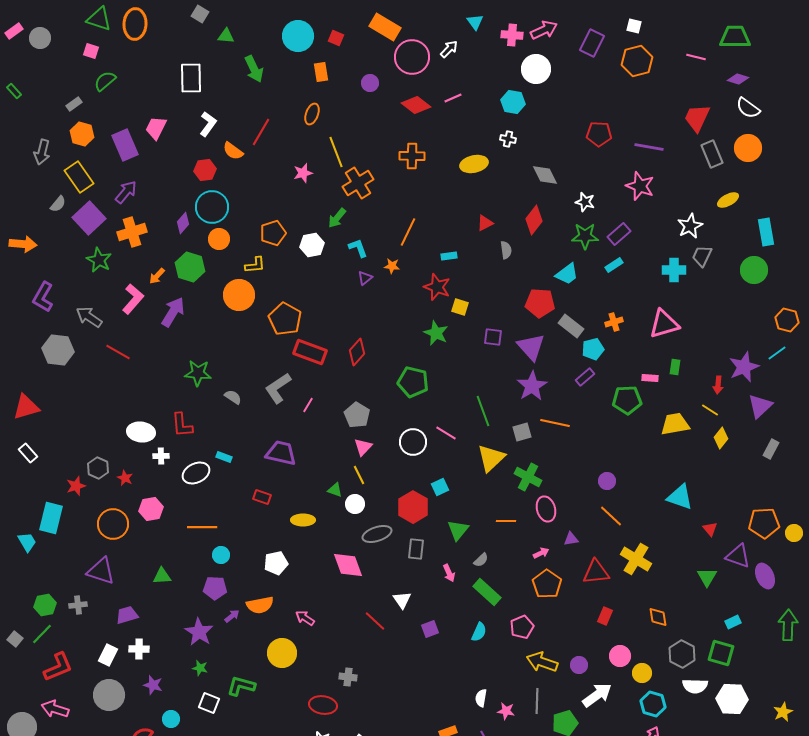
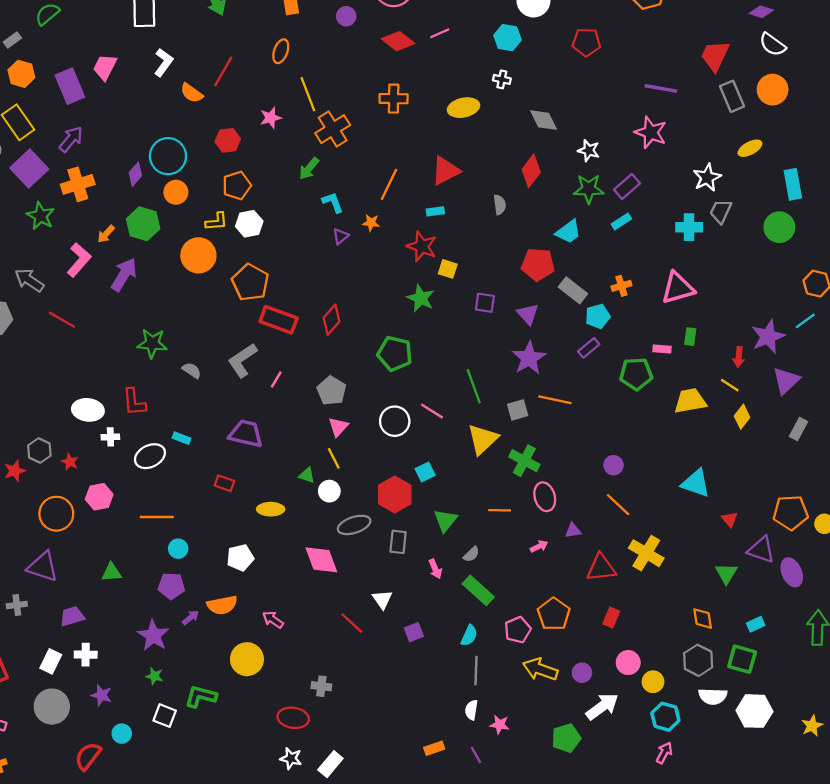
red pentagon: (599, 134) -> (586, 42), moved
red hexagon: (205, 170) -> (228, 140), moved
red triangle: (485, 223) -> (445, 171), moved, size x1.6
white hexagon: (312, 245) -> (249, 224), moved
purple triangle: (531, 347) -> (528, 314), size x0.7
orange pentagon: (547, 584) -> (554, 614), moved
orange diamond: (658, 617) -> (703, 619), moved
gray line: (537, 701) -> (476, 670), moved

